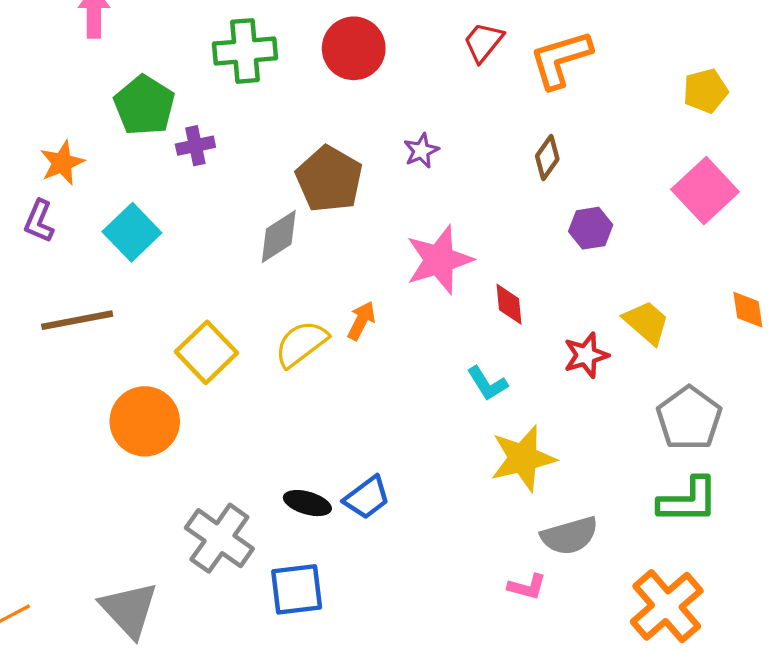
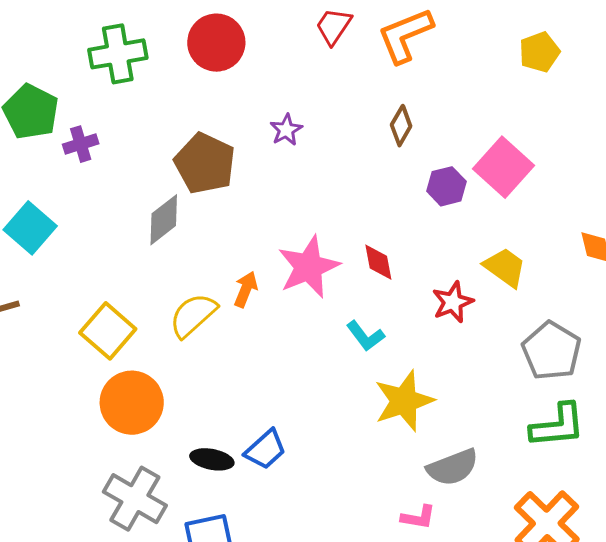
pink square: (705, 191) -> (503, 167), moved
pink star: (439, 260) -> (309, 267), moved
orange circle: (145, 421) -> (132, 403), moved

